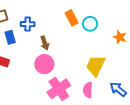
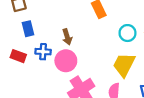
blue cross: (28, 24) -> (43, 52), moved
cyan circle: (90, 24) -> (128, 33), moved

